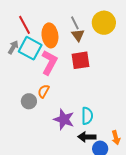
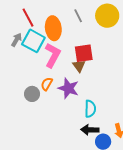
brown triangle: (78, 35) -> (79, 66), moved
purple star: (64, 119) -> (68, 88), moved

